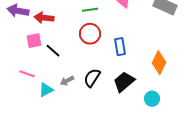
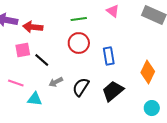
gray arrow: (67, 81) -> (56, 82), moved
cyan triangle: (46, 90) -> (35, 99), turned 35
cyan circle: (152, 99) -> (152, 108), moved

